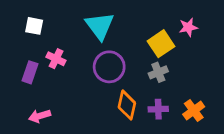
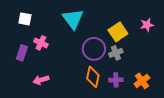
pink star: (188, 27) -> (147, 25), moved
purple circle: (109, 67) -> (94, 49), moved
pink arrow: (40, 116) -> (41, 80), moved

